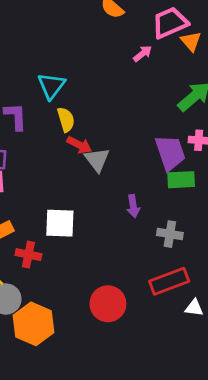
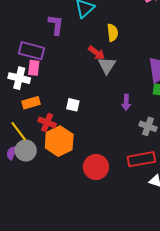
yellow semicircle: (66, 120) -> (113, 33), moved
white square: (60, 223) -> (73, 105), size x0.6
orange hexagon: (34, 324) -> (59, 141), moved

